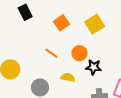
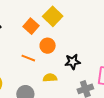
yellow square: (95, 24) -> (53, 16), moved
orange circle: (79, 53) -> (48, 46), moved

